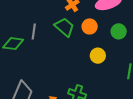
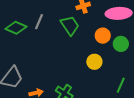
orange circle: (90, 26) -> (103, 36), moved

